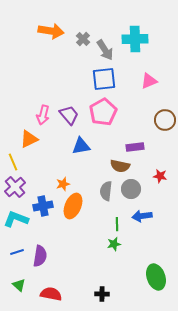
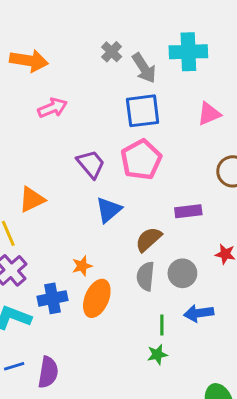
orange arrow: (51, 31) -> (29, 61), moved
pink arrow: (43, 115) -> (53, 108), moved, turned -126
blue triangle: (81, 146) -> (109, 210), turned -30
brown semicircle: (120, 166) -> (148, 239), moved, turned 126

